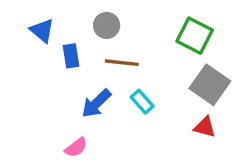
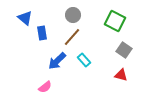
gray circle: (107, 25) -> (73, 15), moved
brown line: (122, 63) -> (72, 37), turned -54
gray square: (210, 85) -> (124, 50), size x0.7

